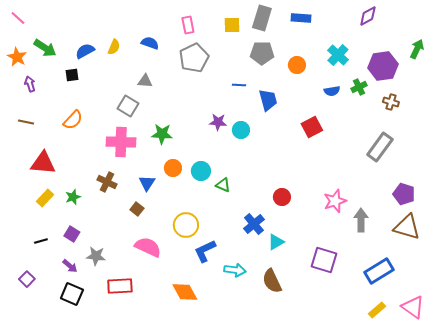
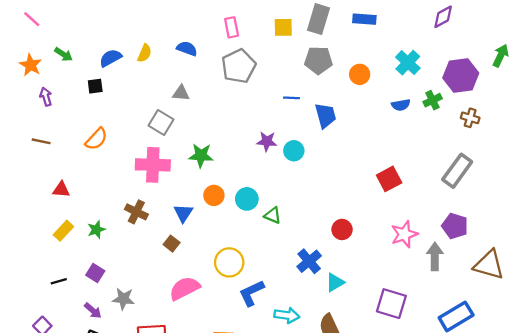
green arrow: (45, 48) -> (63, 54), size x0.7
red square: (312, 127) -> (389, 179), moved
red triangle: (43, 163) -> (61, 190), size x0.6
purple pentagon: (404, 194) -> (455, 226), moved
pink semicircle: (148, 247) -> (185, 288), turned -52

